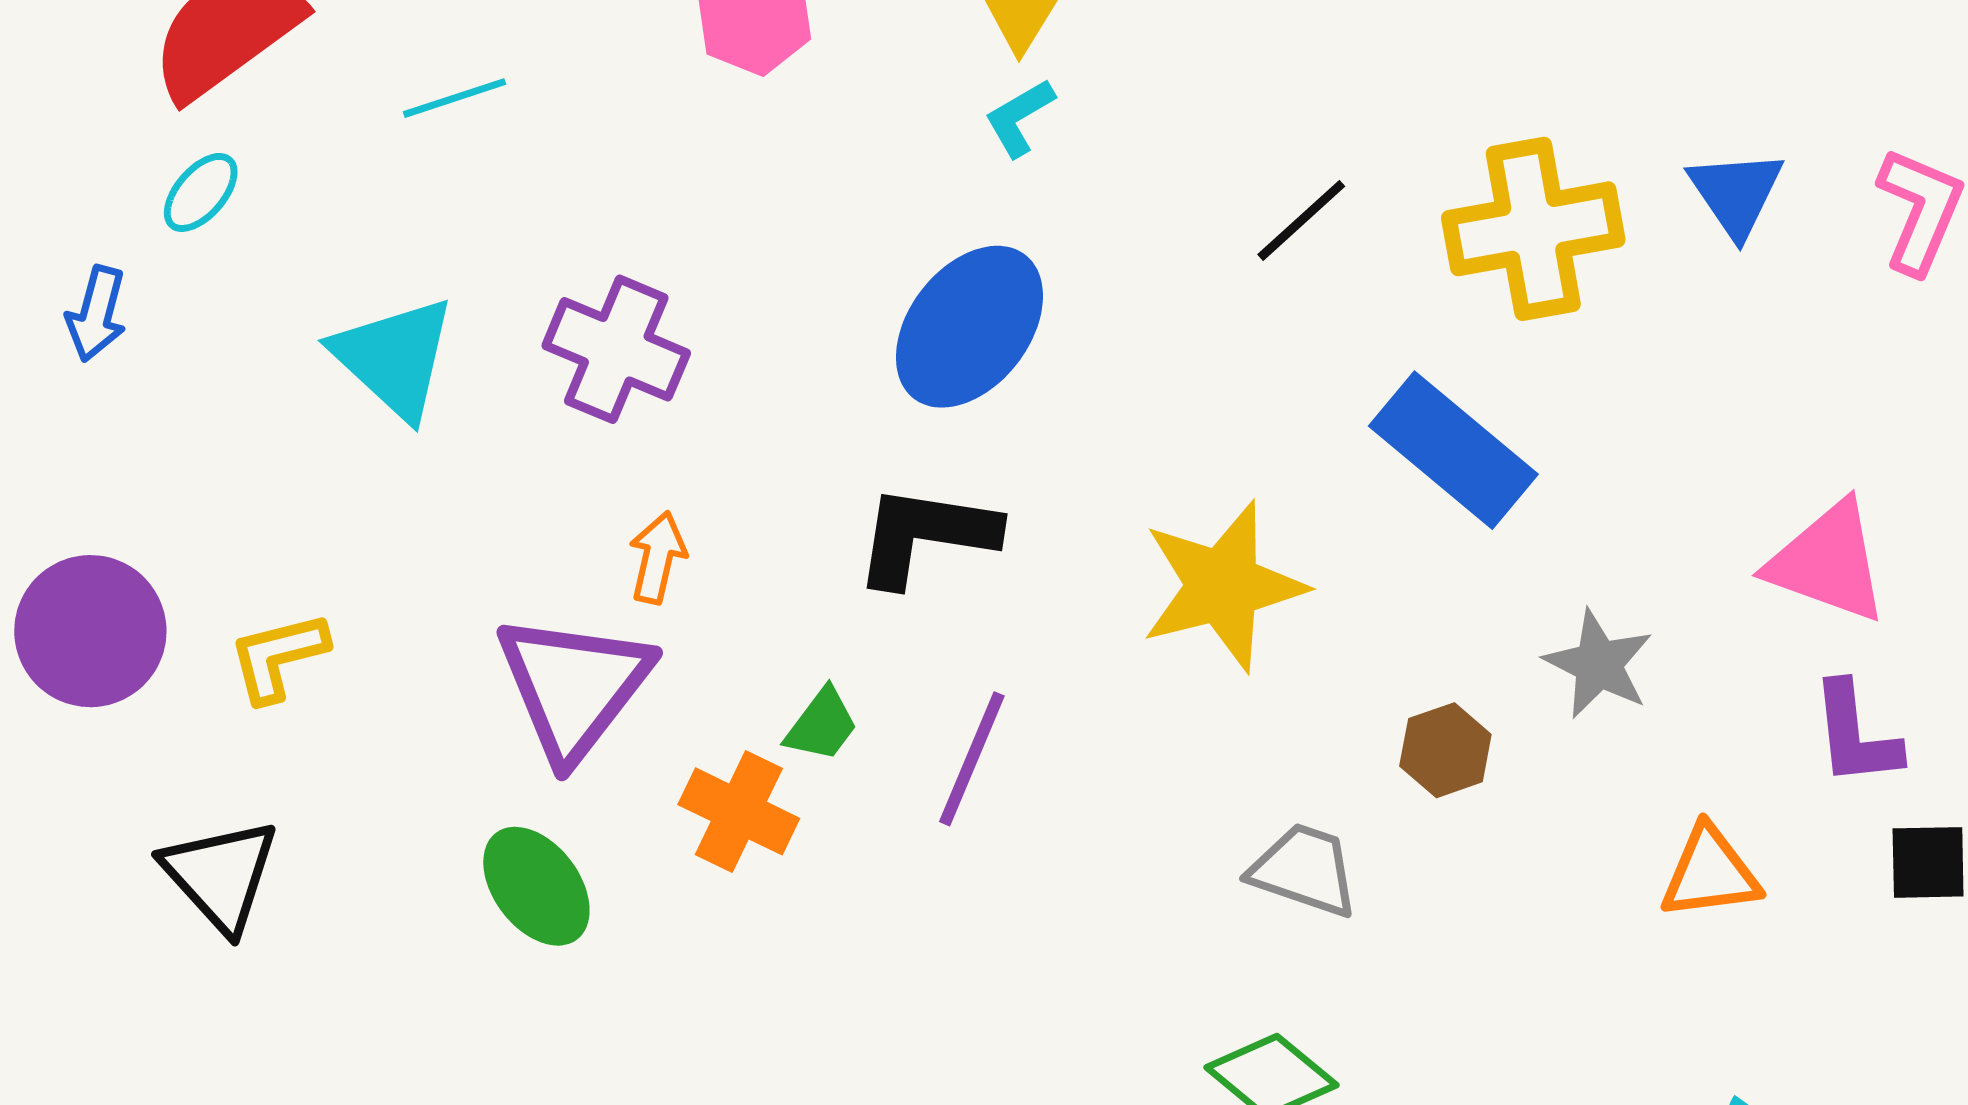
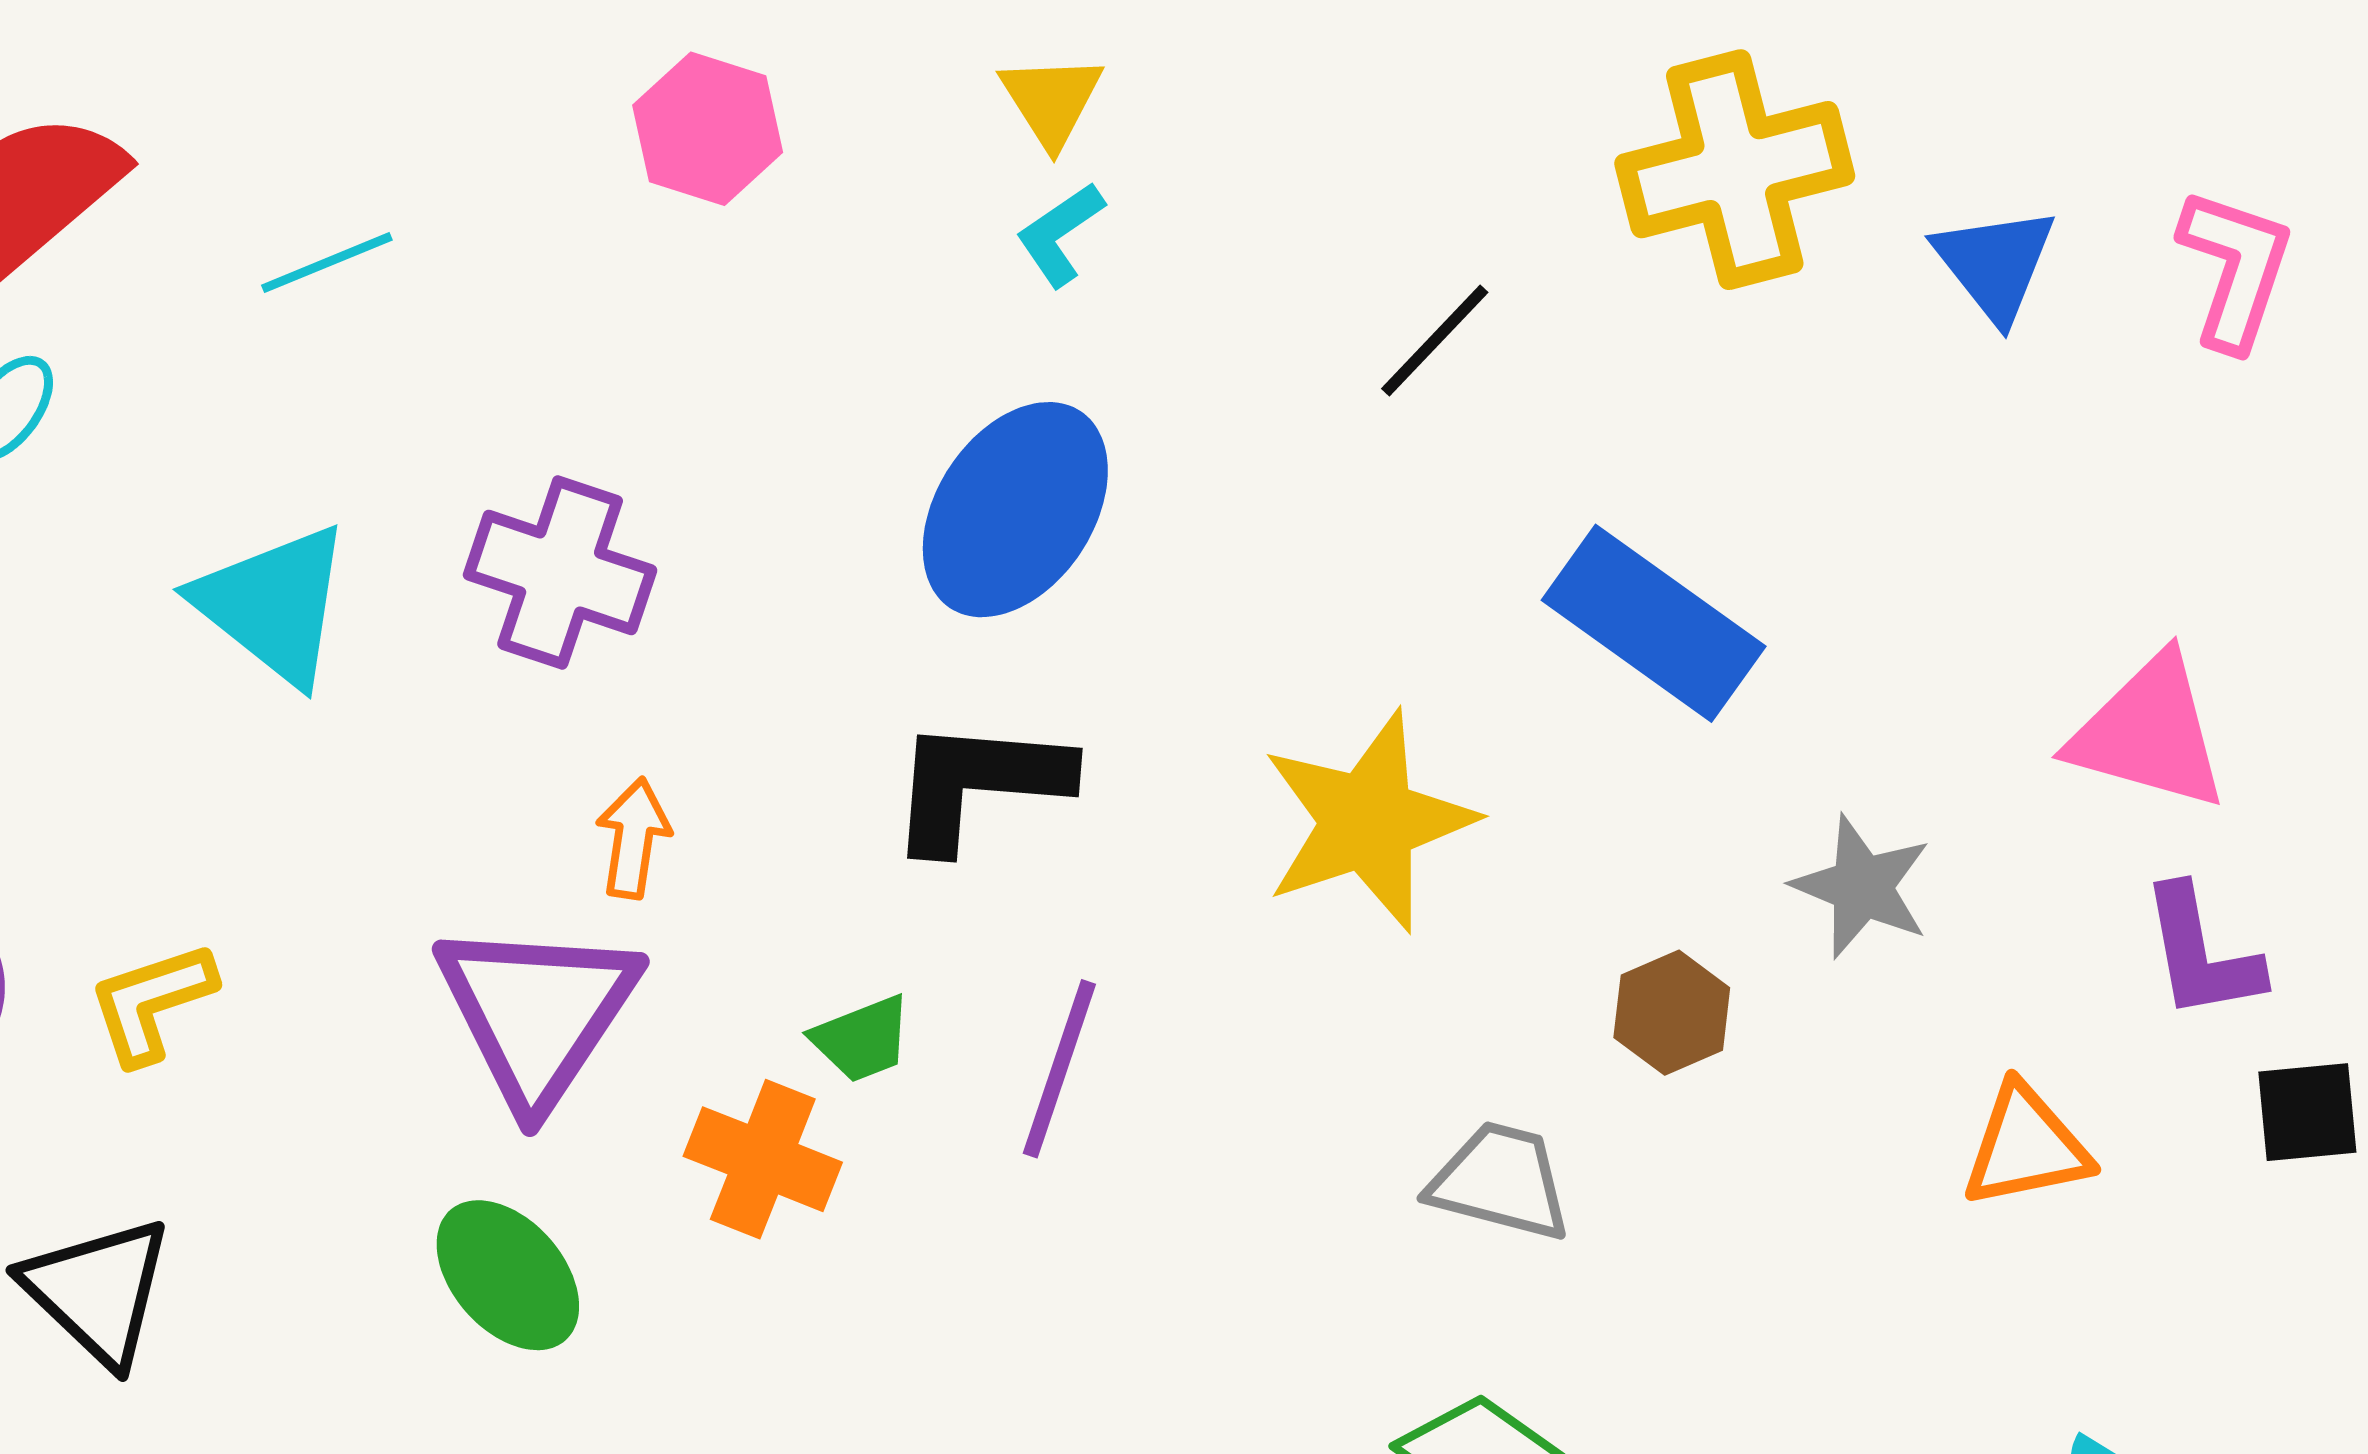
yellow cross: (1533, 229) -> (1735, 170), moved
green trapezoid: (822, 725) -> (862, 1039), turned 36

